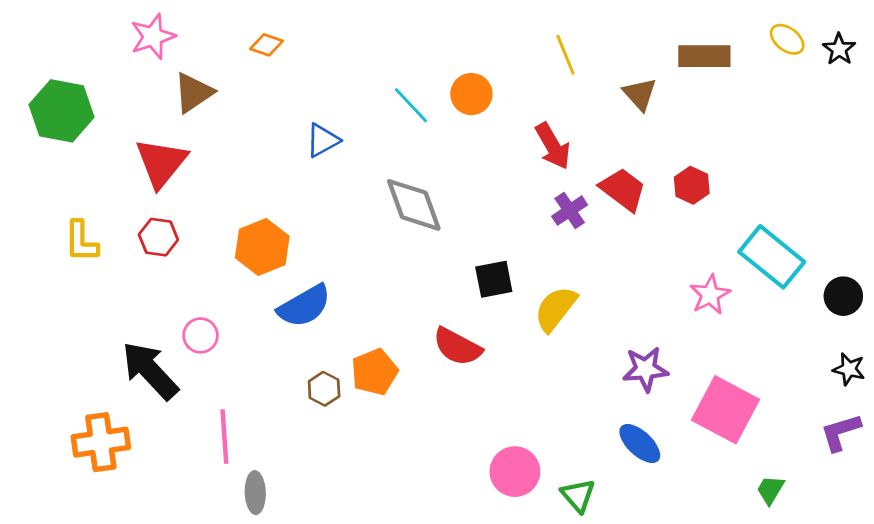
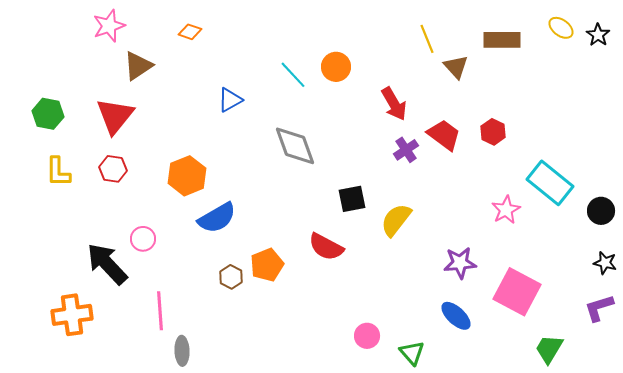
yellow line: (565, 55) -> (427, 39), moved
green hexagon: (62, 111) -> (48, 114), moved, size x0.7
pink circle: (515, 472) -> (367, 336), size x0.7
green trapezoid: (770, 490) -> (549, 349), size x1.4

